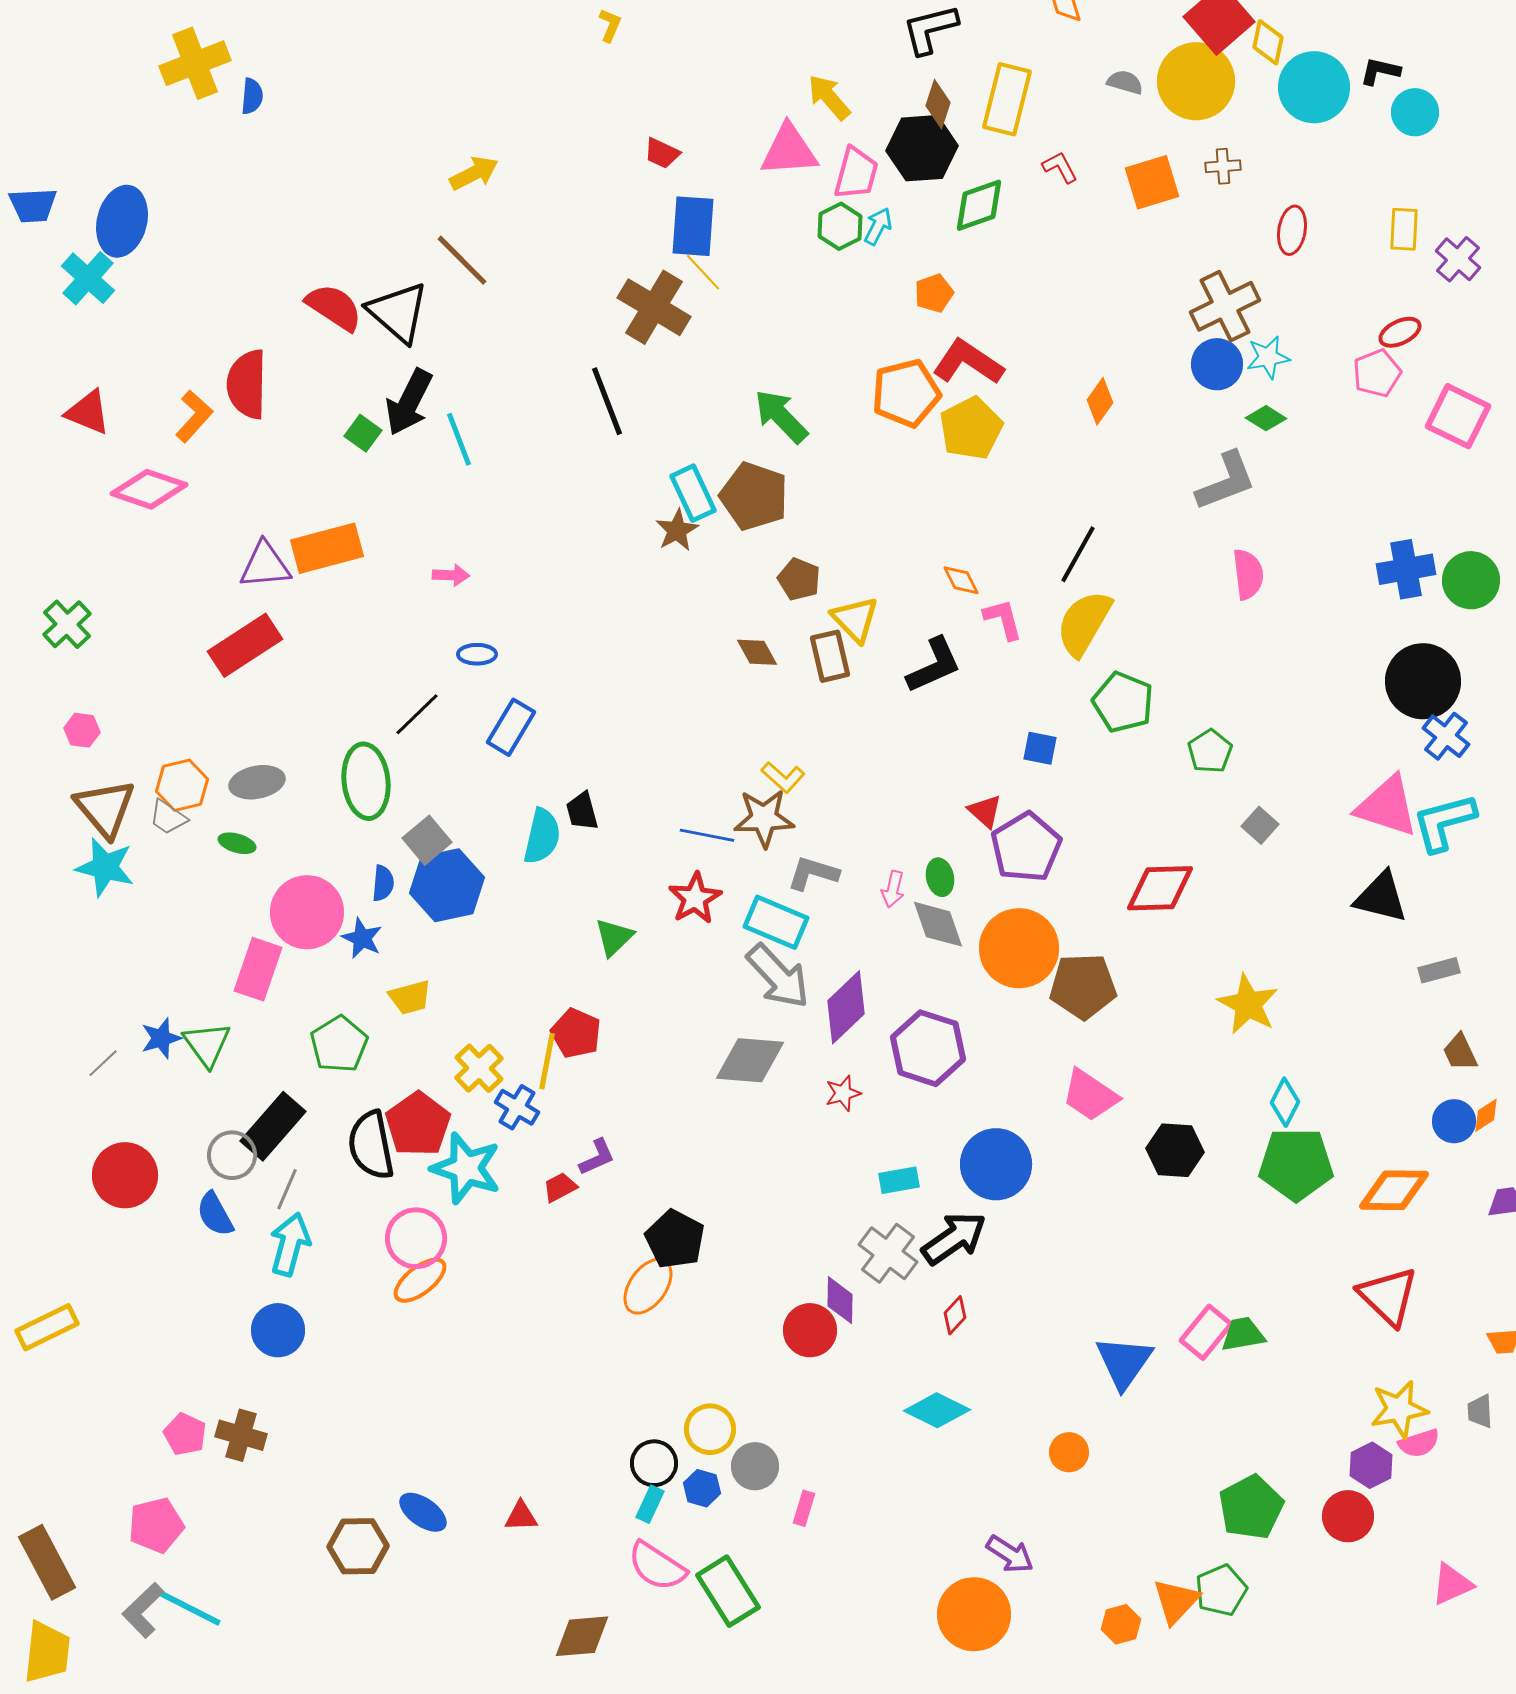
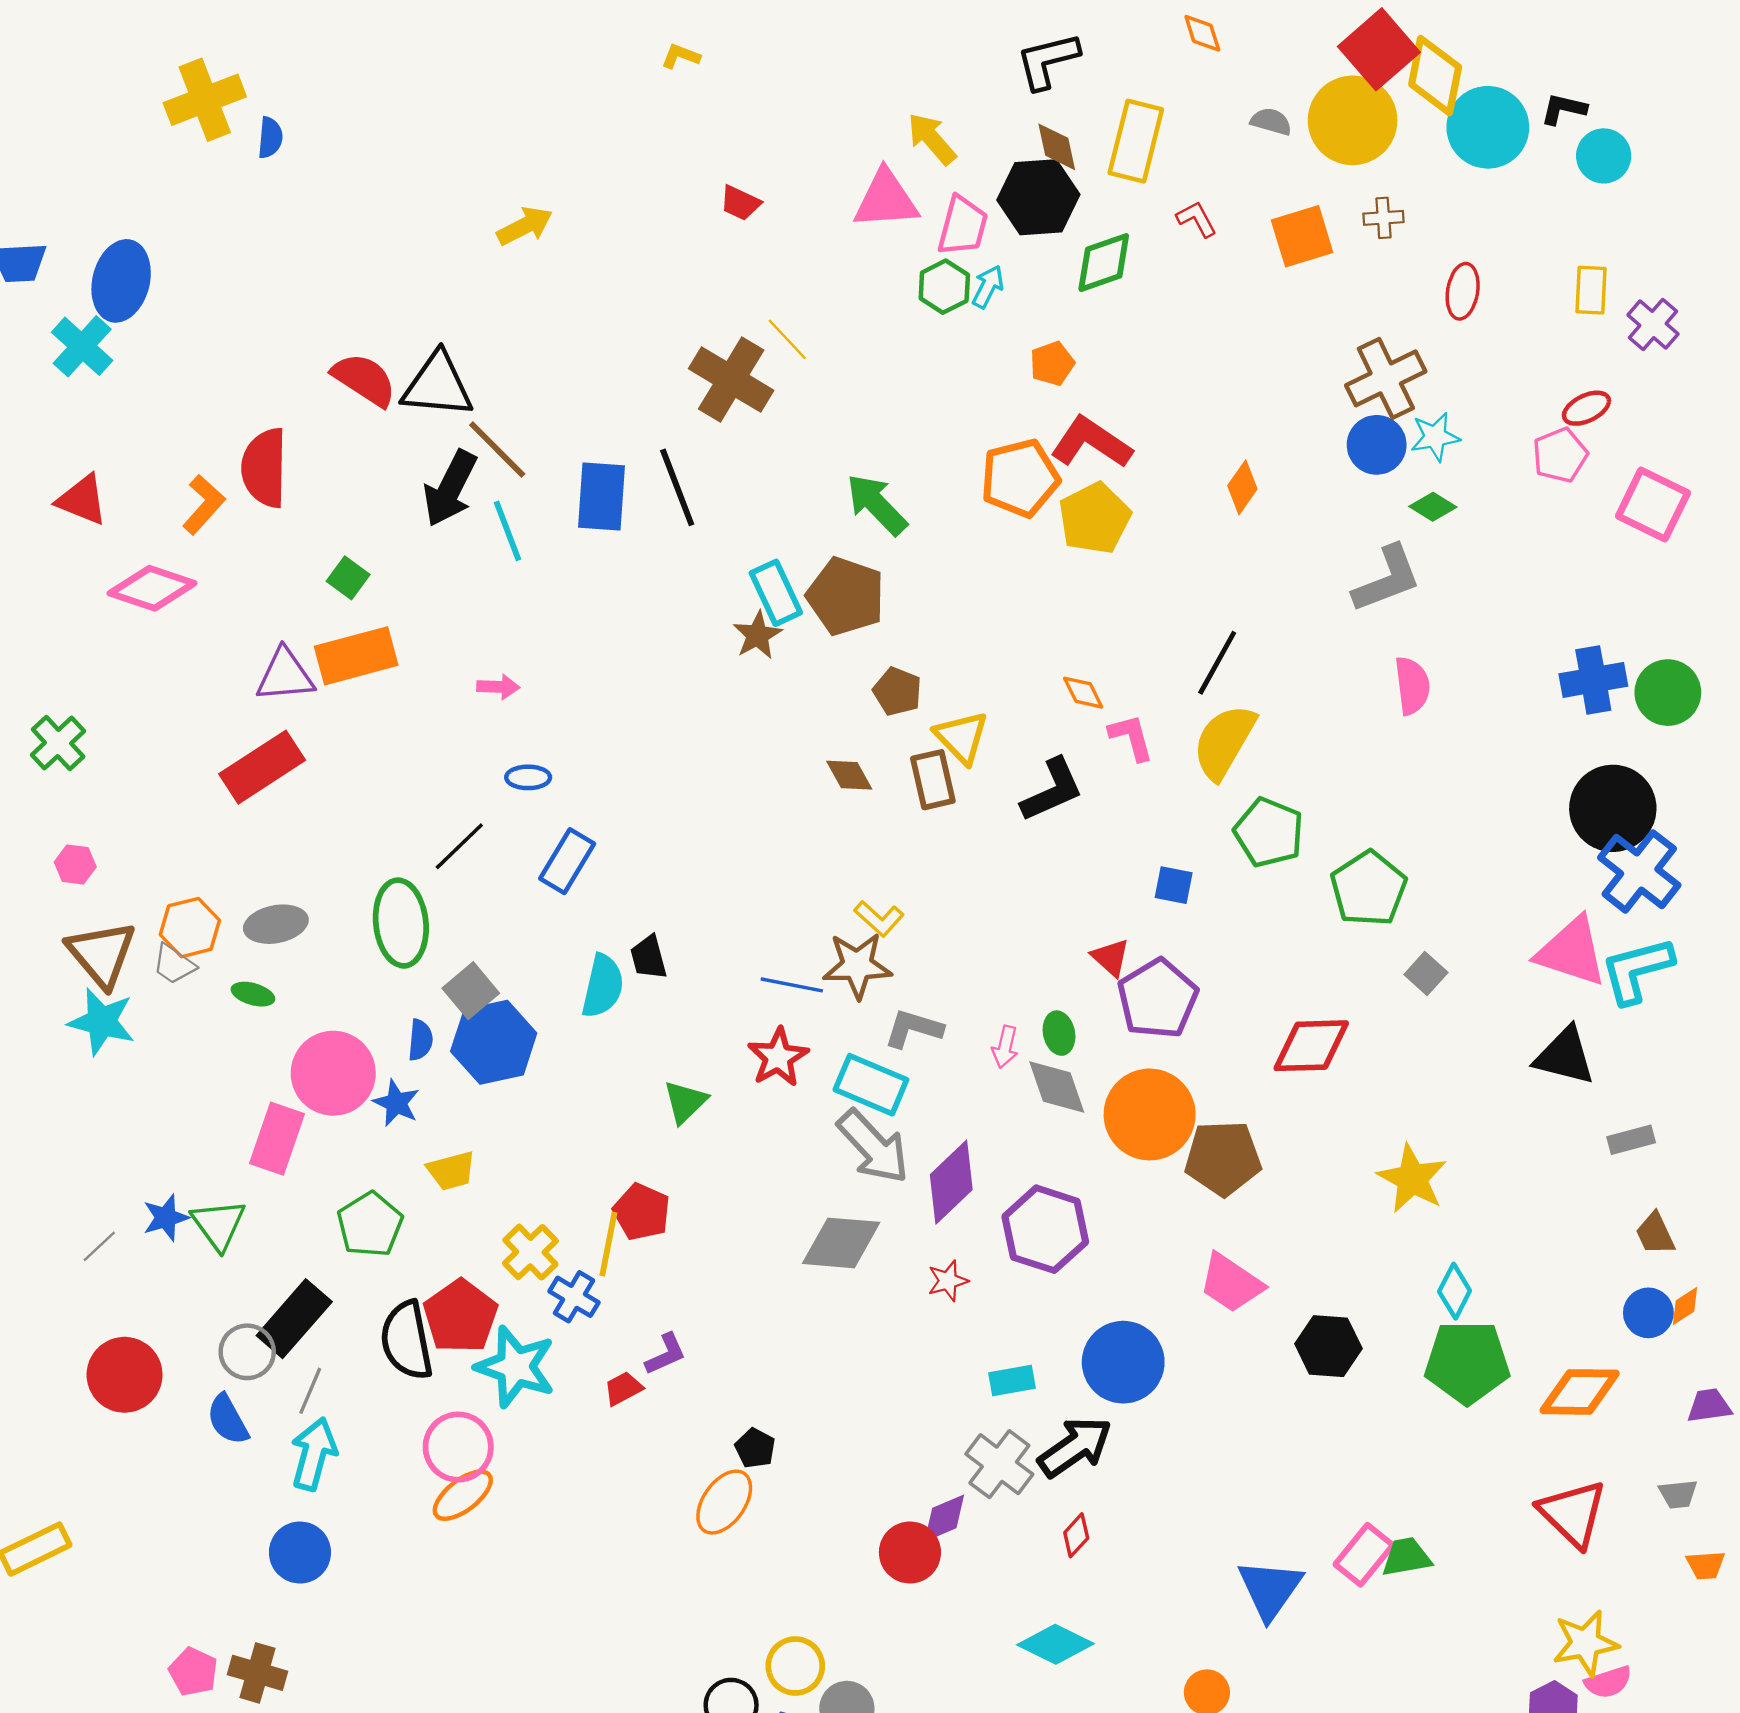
yellow L-shape: (610, 25) -> (681, 56), turned -92
yellow diamond: (1268, 42) -> (1435, 76), size x1.5
brown diamond: (938, 104) -> (1057, 147), turned -30
blue rectangle: (693, 226) -> (602, 496), moved
brown line: (462, 260) -> (497, 449), moved
black triangle: (398, 312) -> (438, 385), turned -36
green square: (363, 433) -> (348, 578), moved
blue cross: (1446, 736) -> (1639, 871), size x1.5
green pentagon: (1210, 751) -> (1369, 889), size x1.5
black pentagon: (675, 1239) -> (755, 1448), size x0.6
purple diamond: (840, 1300) -> (944, 1518), turned 66
gray trapezoid: (1480, 1411) -> (1678, 1494), moved, turned -93

